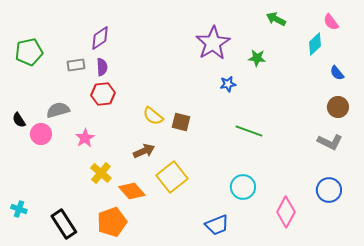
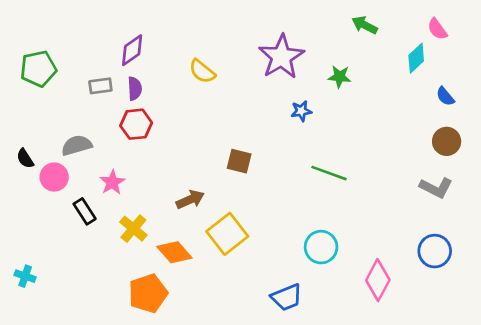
yellow semicircle: (153, 116) -> (202, 71), moved
black rectangle: (64, 224) -> (85, 211), moved, size x0.7

